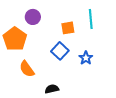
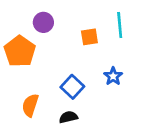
blue square: (60, 51) -> (72, 87), moved
orange semicircle: (27, 69) -> (30, 105), moved, turned 54

